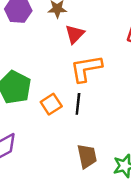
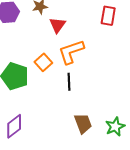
orange square: (51, 104) -> (43, 62), moved

